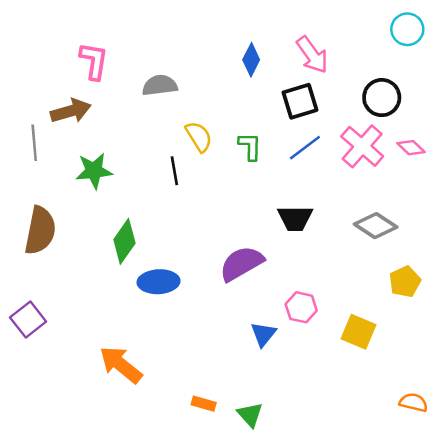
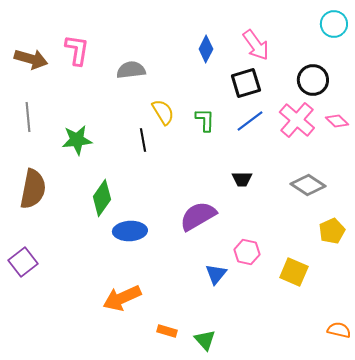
brown arrow: (71, 111) -> (31, 59), moved, turned 32
black trapezoid: (295, 218) -> (242, 179), size x0.7
orange arrow: (121, 365) -> (122, 298), moved, turned -63

